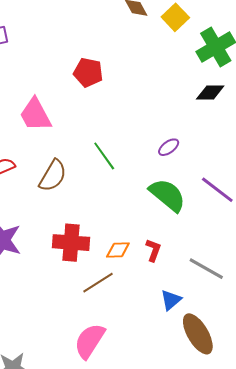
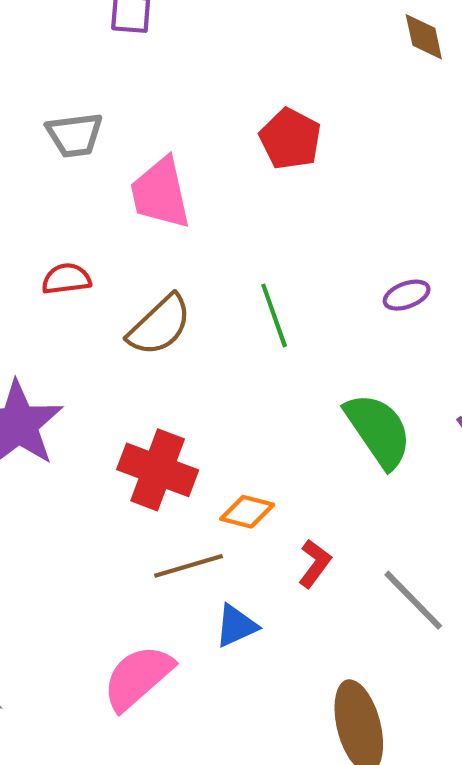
purple ellipse: (169, 147) -> (407, 295), moved
red L-shape: (153, 250) -> (315, 564), moved
blue triangle: (171, 300) -> (236, 626), moved

